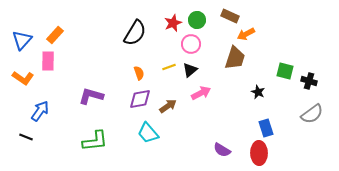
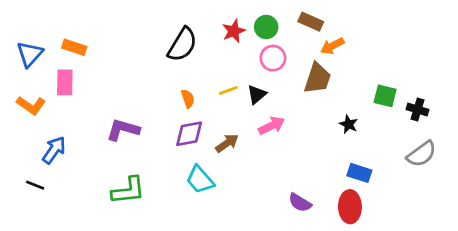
orange rectangle: (55, 35) -> (74, 47), turned 66
pink circle: (191, 44) -> (273, 58), moved
blue rectangle: (266, 128) -> (359, 173), turned -54

